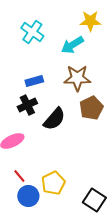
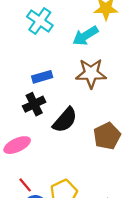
brown pentagon: (91, 108) -> (107, 136), moved

